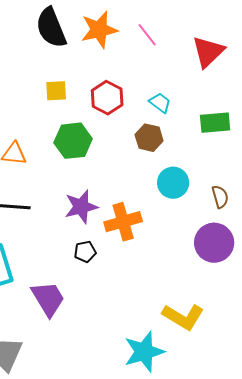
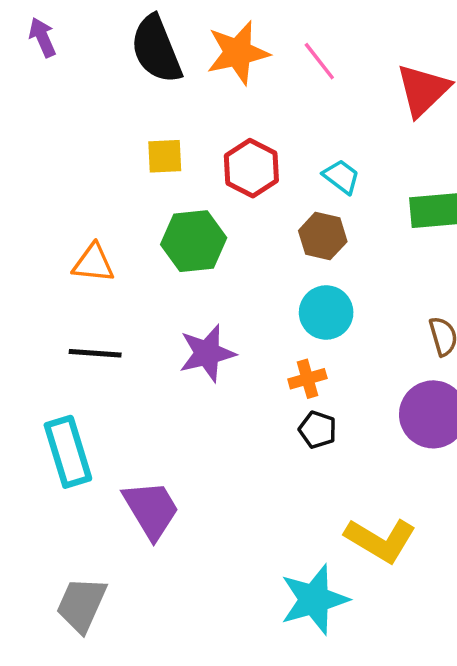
cyan circle: (173, 183) -> (326, 313), moved
orange cross: (123, 222) -> (307, 379), moved, size x0.6
black pentagon: (85, 252) -> (318, 430), moved, turned 30

